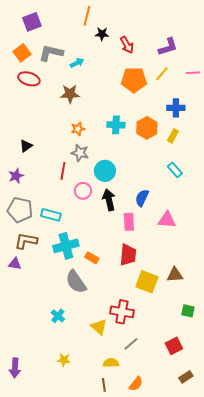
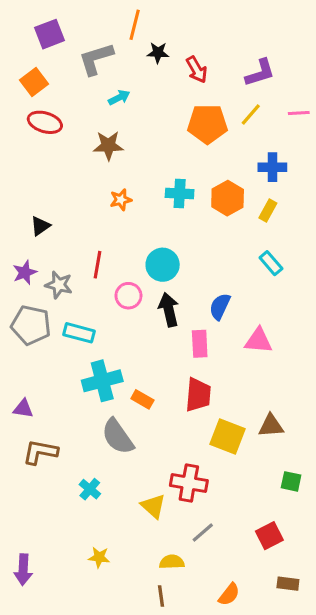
gray L-shape: (51, 53) -> (96, 59), moved, turned -30
gray star: (80, 153) -> (59, 285), moved
brown L-shape: (26, 241) -> (40, 452), moved
brown rectangle: (186, 377) -> (288, 584), turned 40
orange semicircle: (136, 384) -> (229, 594), moved

